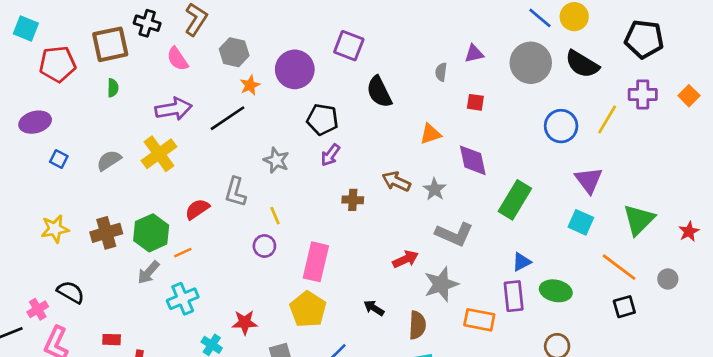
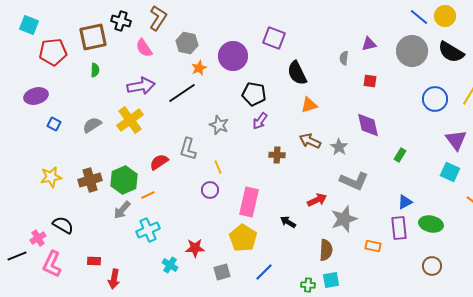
orange triangle: (431, 134) -> (309, 105), moved
green rectangle: (515, 200) -> (400, 155), size x0.5
black arrow: (374, 308) -> (288, 222), moved
orange rectangle: (479, 320) -> (373, 246), size x0.7

